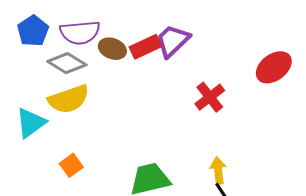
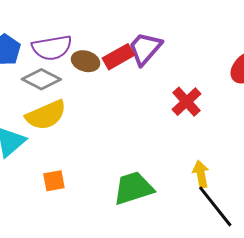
orange square: (71, 165) -> (54, 181), turned 30

